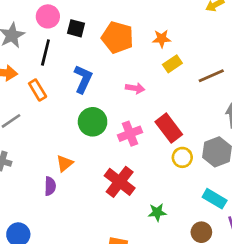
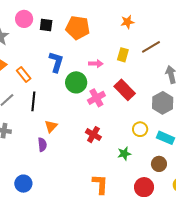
orange star: (162, 39) -> (127, 22), moved
black line: (45, 53) -> (33, 101), moved
yellow rectangle: (172, 64) -> (123, 55), moved, turned -32
green circle: (93, 122) -> (76, 82), moved
yellow circle: (182, 157) -> (140, 129), moved
red cross: (120, 182) -> (93, 135), size x0.7

